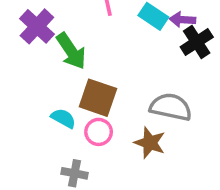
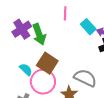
purple cross: (37, 26) -> (22, 29), moved
pink circle: (99, 132) -> (43, 82), size x1.6

